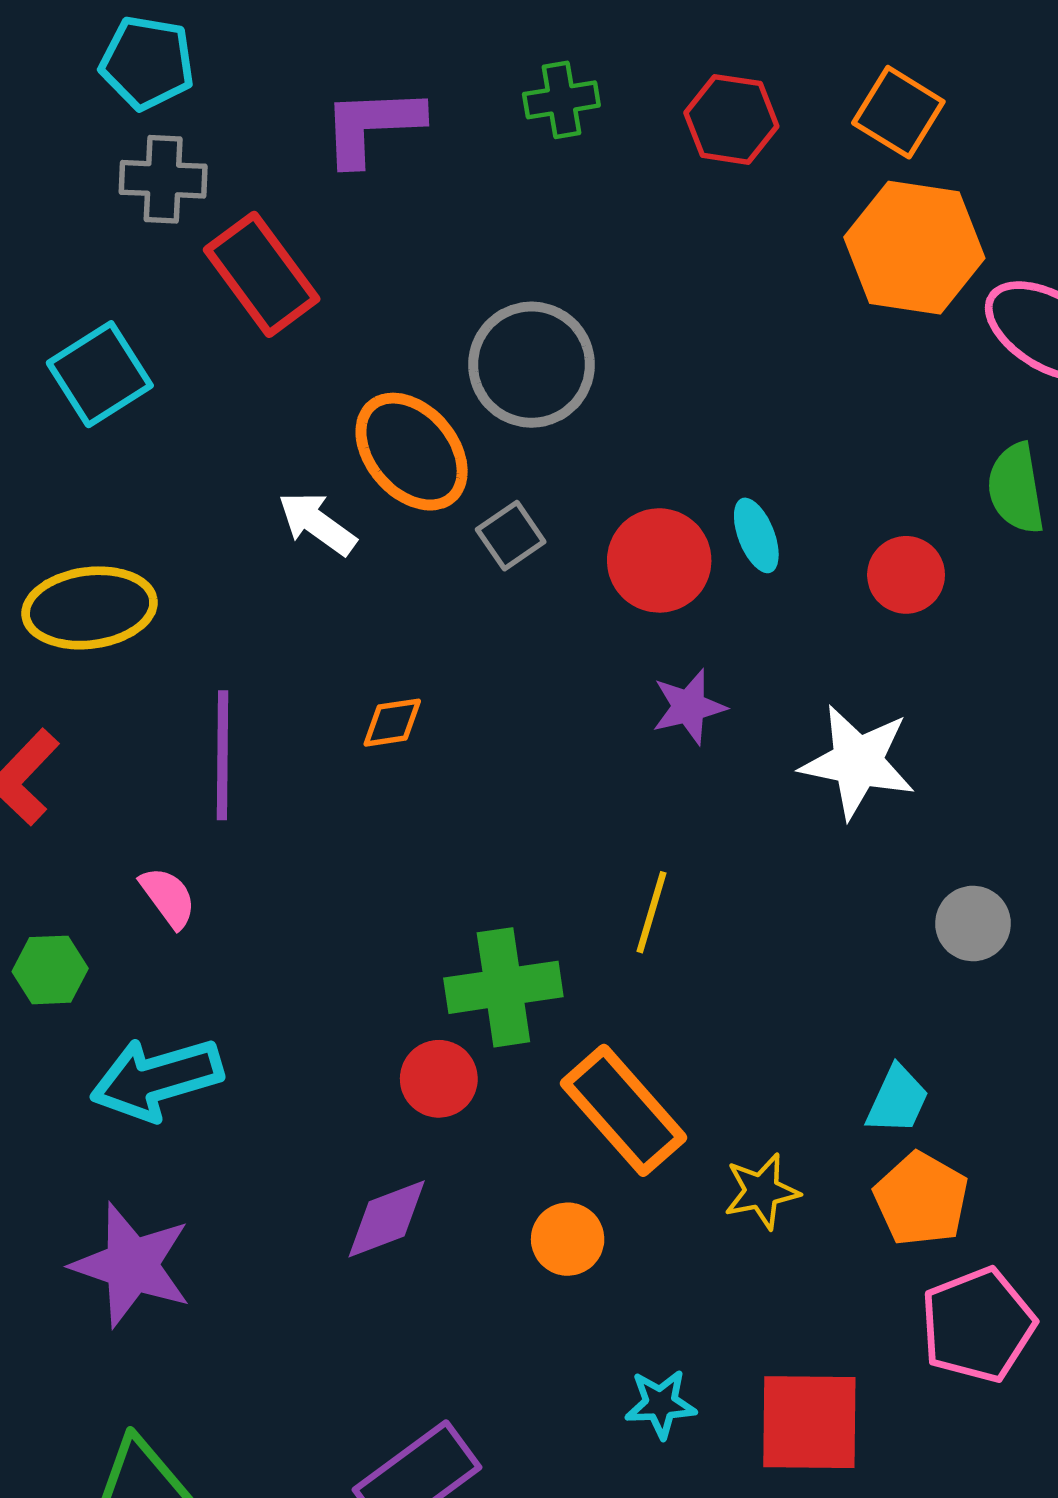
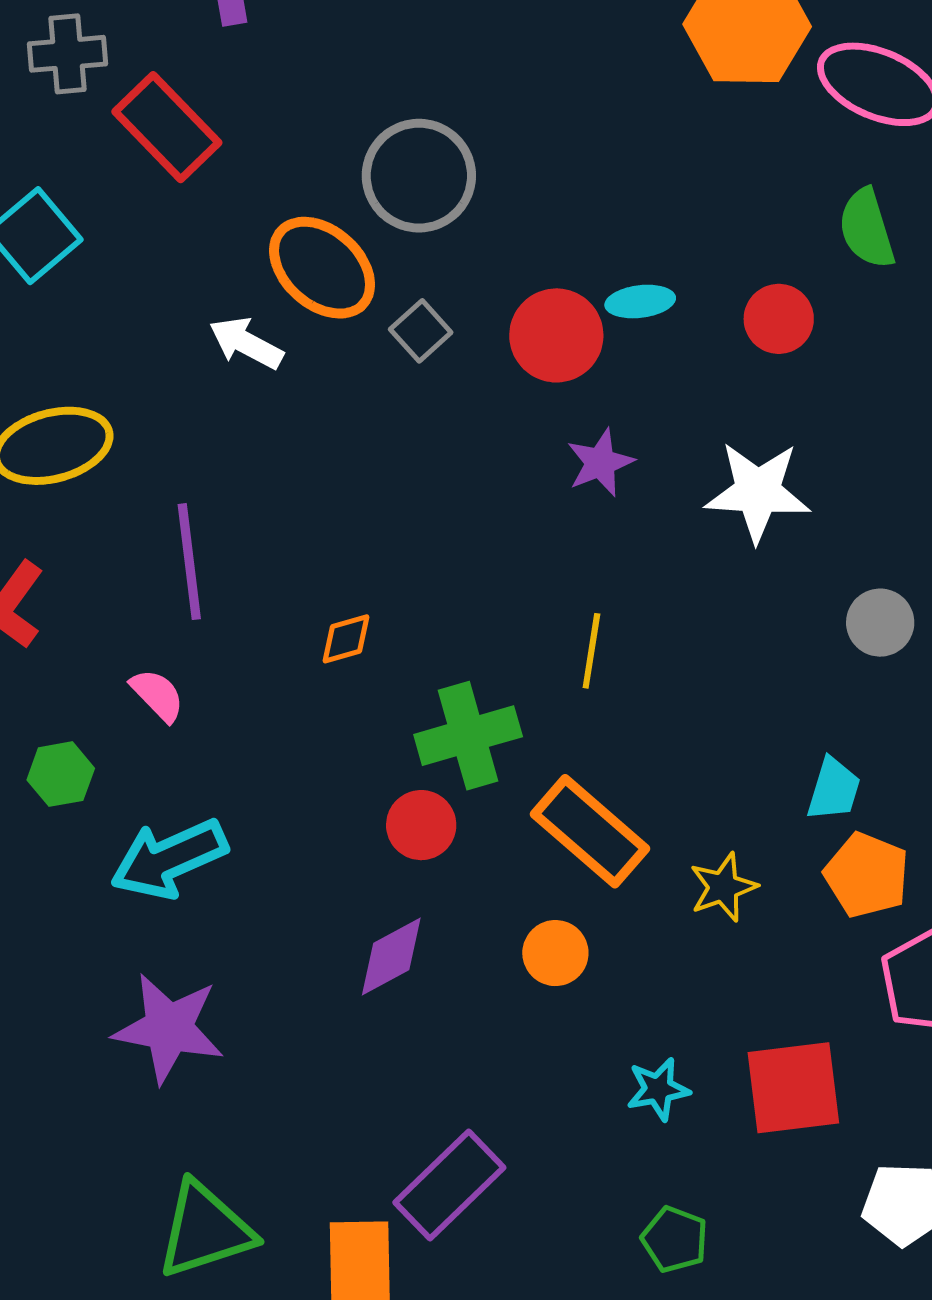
cyan ellipse: (756, 535) -> (640, 302), turned -68
orange diamond: (392, 723) -> (346, 639), moved

